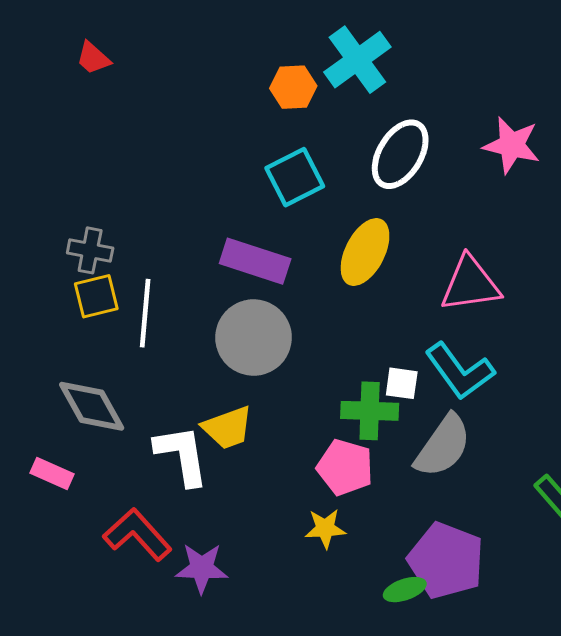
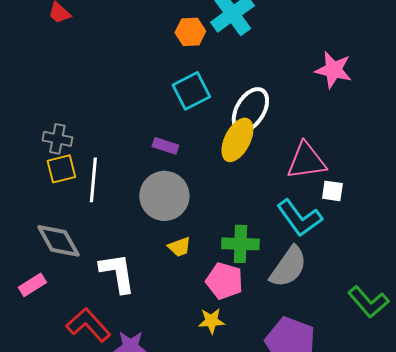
white ellipse: (400, 154) -> (250, 110), moved
purple rectangle: (255, 261) -> (165, 146), size x0.6
white square: (402, 383) -> (332, 191), moved
yellow trapezoid: (228, 428) -> (179, 247), moved, size x0.7
pink rectangle: (52, 473) -> (32, 285), turned -56

